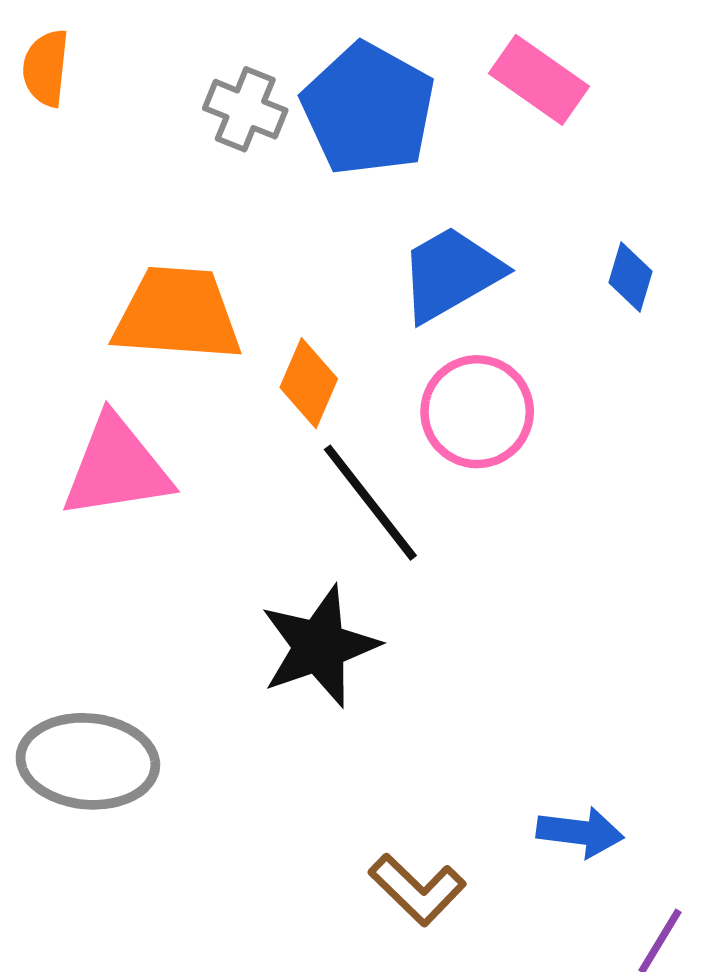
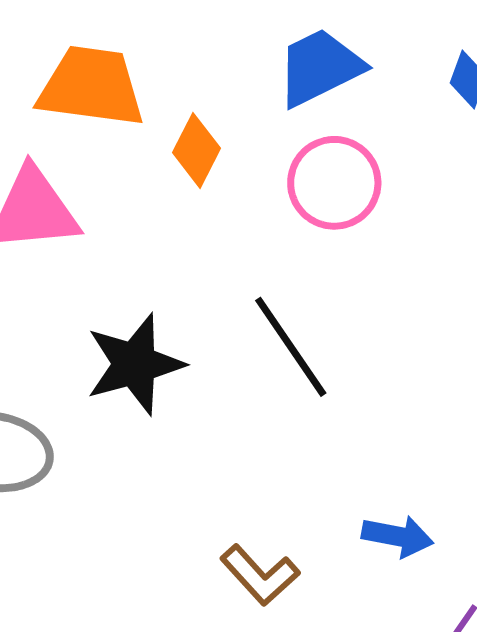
black line: (370, 503) -> (291, 347), moved
black star: (319, 646) -> (135, 364), moved

